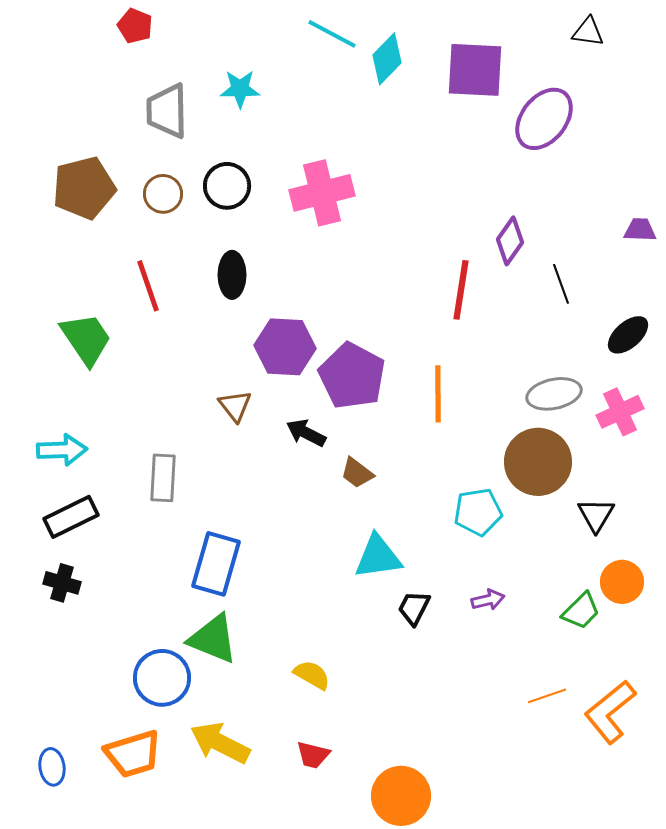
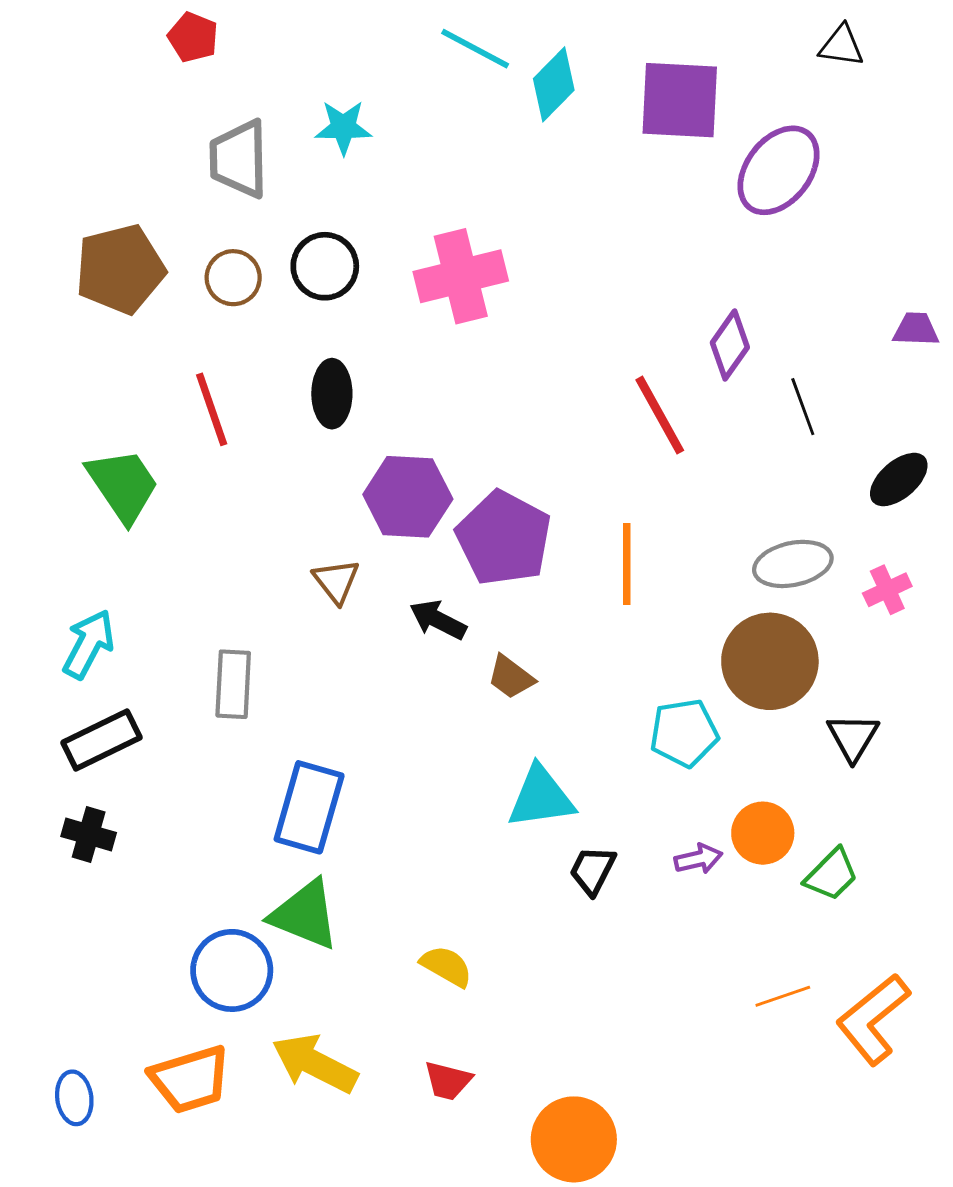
red line: (461, 290) -> (660, 415), turned -38
pink cross: (620, 412) -> (887, 590), size x0.7
cyan arrow: (62, 450) -> (89, 644), turned -60
orange circle: (622, 582) -> (763, 833), moved

